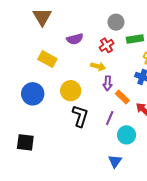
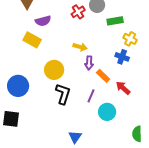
purple semicircle: (75, 39) -> (43, 21), moved
red cross: (106, 45) -> (78, 12), moved
blue circle: (33, 94) -> (18, 86), moved
blue triangle: (115, 161) -> (75, 137), moved

